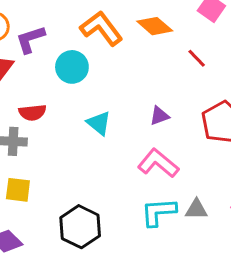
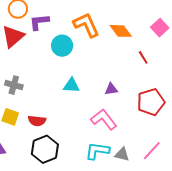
red semicircle: (32, 112) -> (37, 121), moved
cyan triangle: (99, 123) -> (71, 85), turned -48

